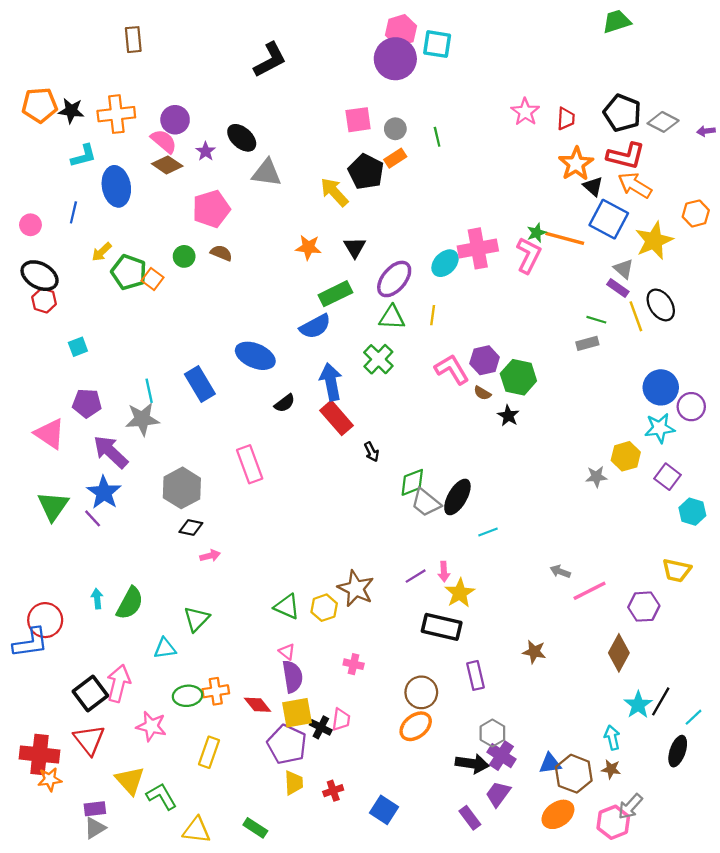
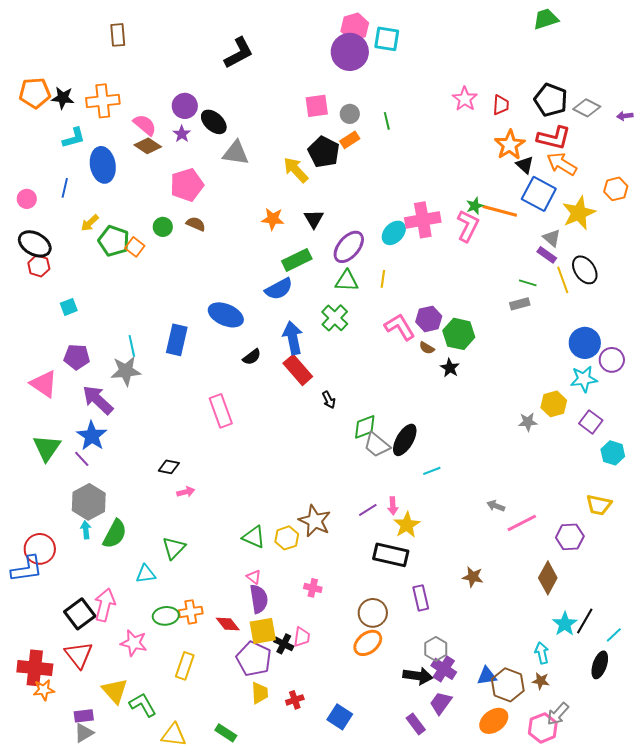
purple circle: (175, 120) -> (185, 106), moved
blue rectangle: (200, 384) -> (177, 340), turned 44
gray hexagon: (182, 488) -> (89, 502), moved

